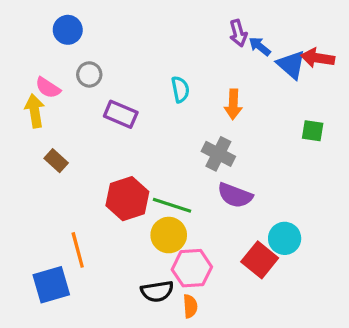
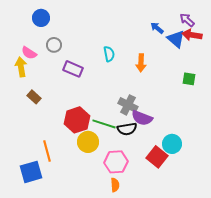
purple arrow: (238, 33) -> (187, 20), moved, turned 147
gray cross: (218, 154) -> (128, 105), moved
yellow circle: (169, 235) -> (88, 142), moved
black semicircle: (157, 291) -> (127, 129), moved

